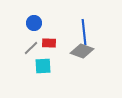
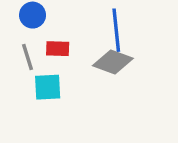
gray line: (31, 48) -> (27, 57), turned -63

